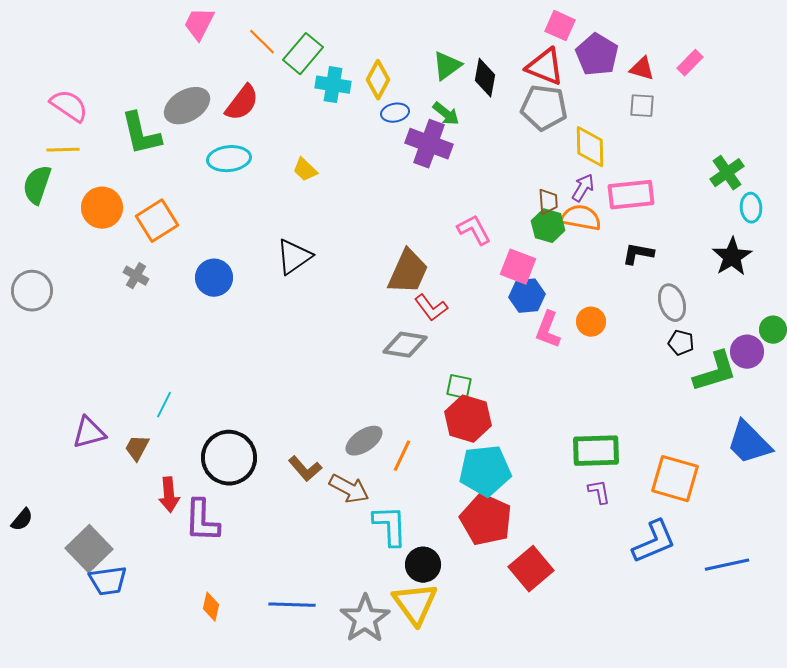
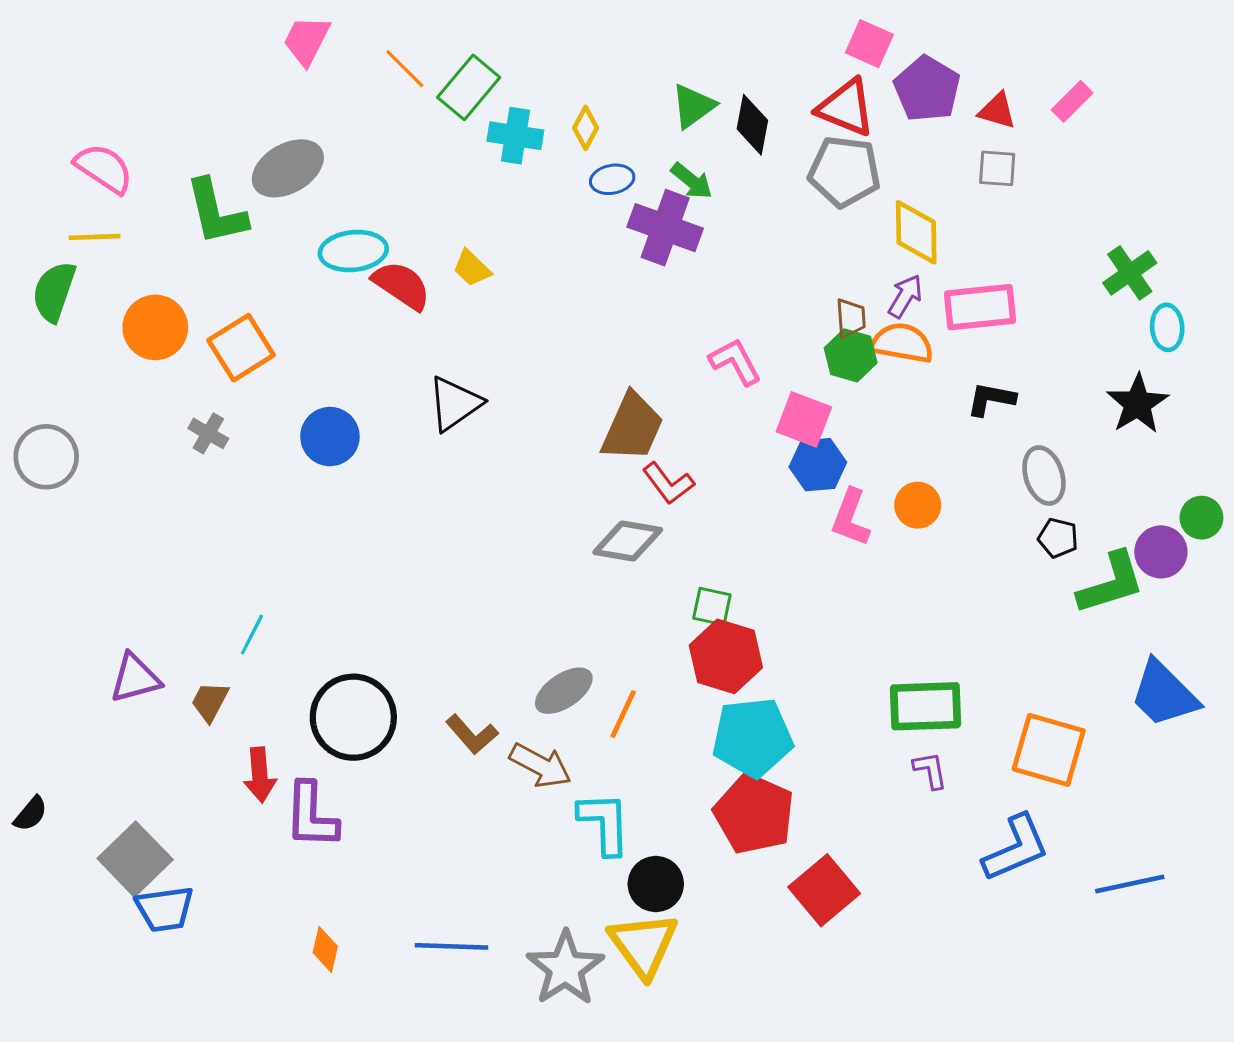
yellow diamond: (378, 80) -> (586, 128), size x0.7
red semicircle: (242, 103) -> (402, 285), moved, turned -93

